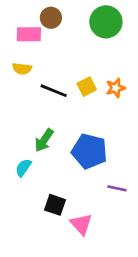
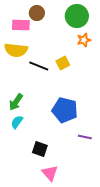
yellow semicircle: (22, 69) -> (16, 50), size x1.6
orange star: (116, 88) -> (84, 40), moved
green arrow: (44, 140) -> (16, 102), moved
pink triangle: (81, 224) -> (50, 173), moved

